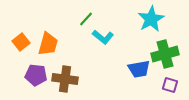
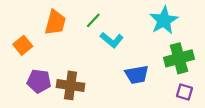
orange trapezoid: (48, 44) -> (55, 23), moved
blue trapezoid: (139, 69) -> (137, 75), moved

